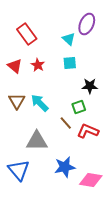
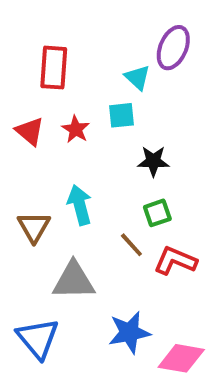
red rectangle: (27, 34) -> (54, 68), turned 40
cyan square: (70, 63) -> (121, 115), moved
black star: (90, 86) -> (153, 161), moved
brown triangle: (17, 101) -> (34, 227), moved
cyan arrow: (40, 103) -> (80, 205), turned 30

